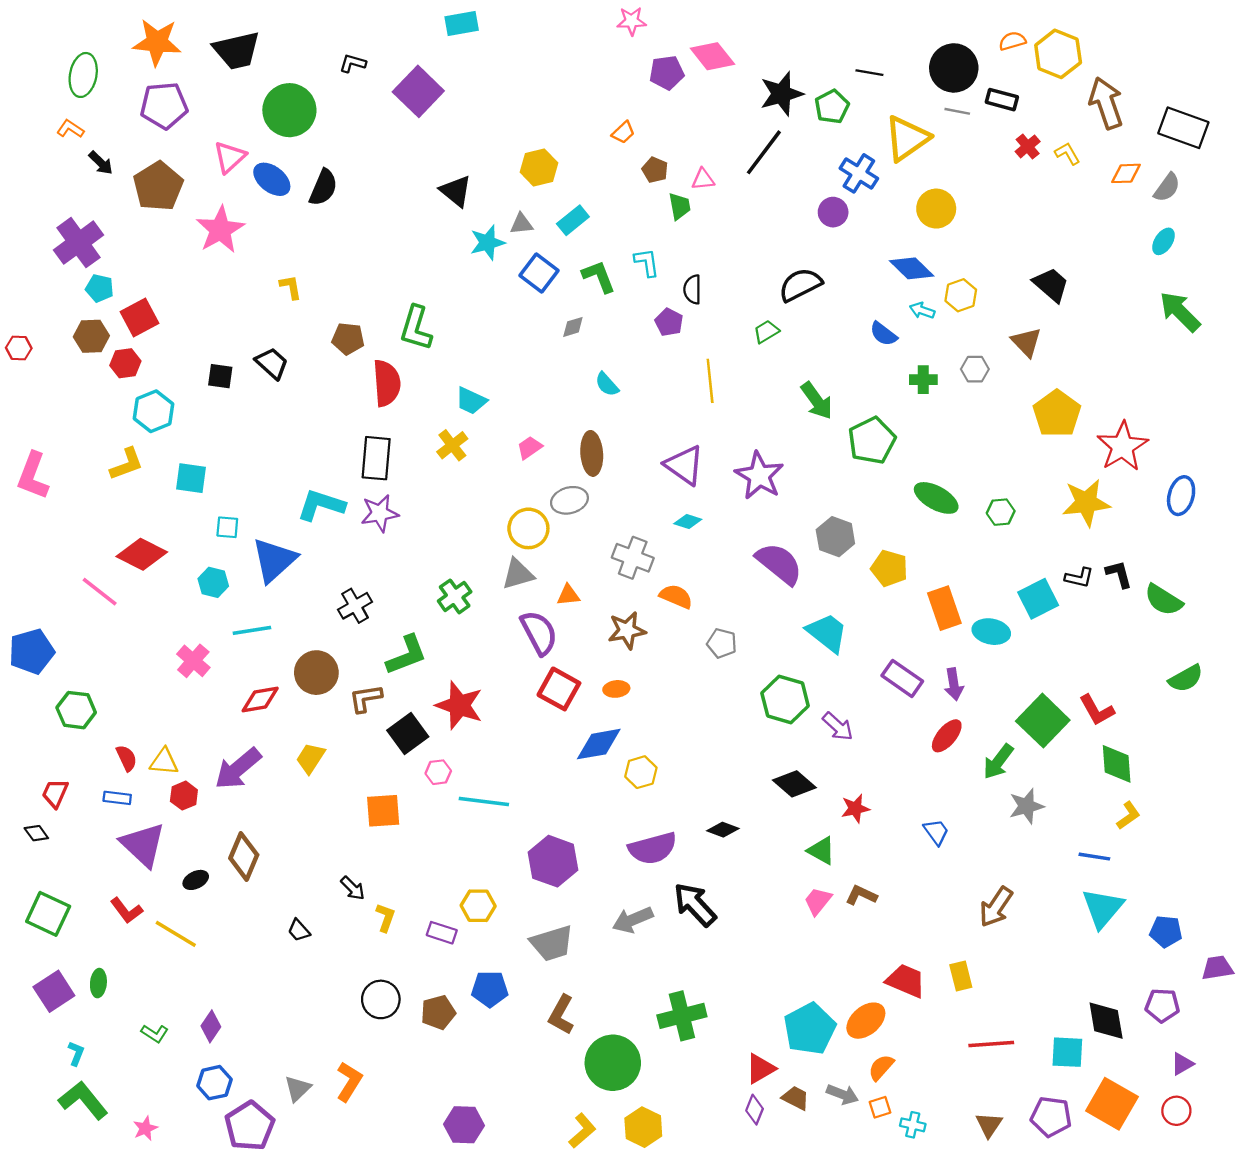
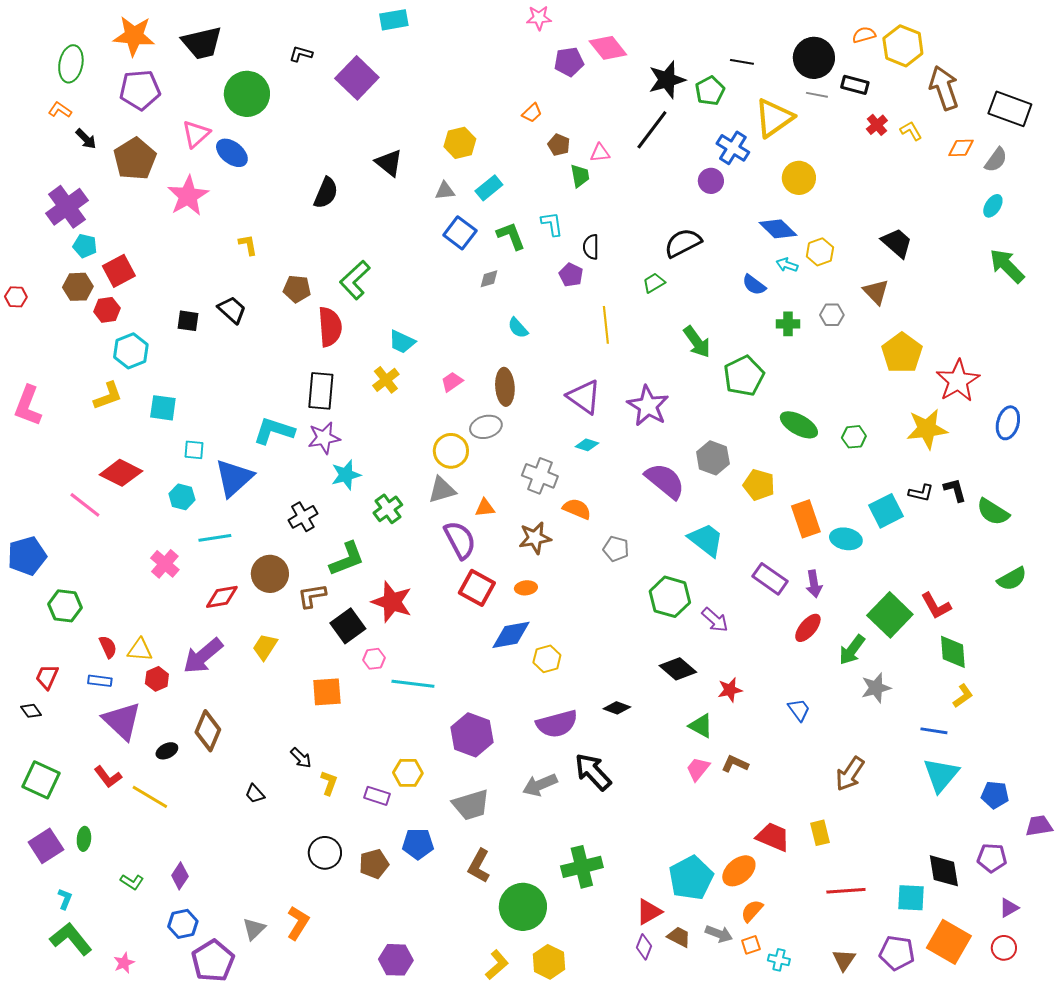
black semicircle: (323, 187) -> (326, 193), moved
cyan star: (487, 243) -> (346, 475), moved
green L-shape: (416, 328) -> (355, 280), turned 30

